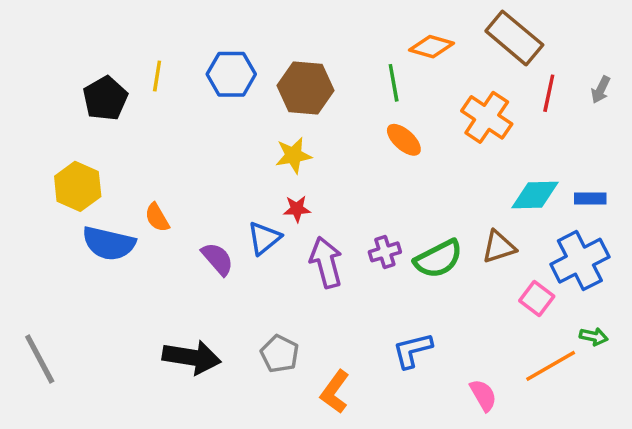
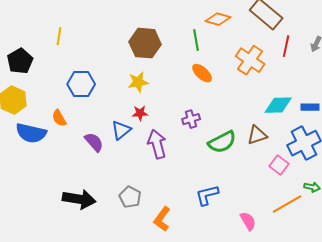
blue hexagon: (231, 74) -> (81, 84), moved
black pentagon: (105, 98) -> (20, 61), moved
purple cross: (385, 252) -> (191, 119), moved

